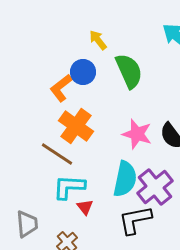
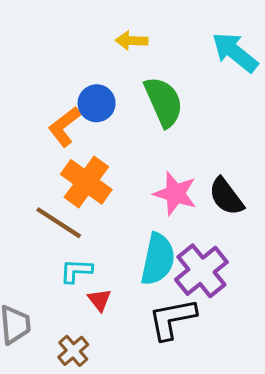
yellow arrow: (98, 40) -> (132, 41), moved, turned -50
cyan L-shape: (69, 187) -> (76, 271), size x0.7

